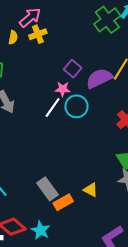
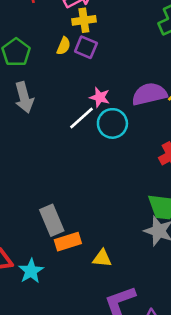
yellow semicircle: (13, 37) -> (64, 46), moved
purple square: (73, 69) -> (86, 47), moved, turned -30
yellow triangle: (91, 190) -> (102, 258), moved, turned -35

